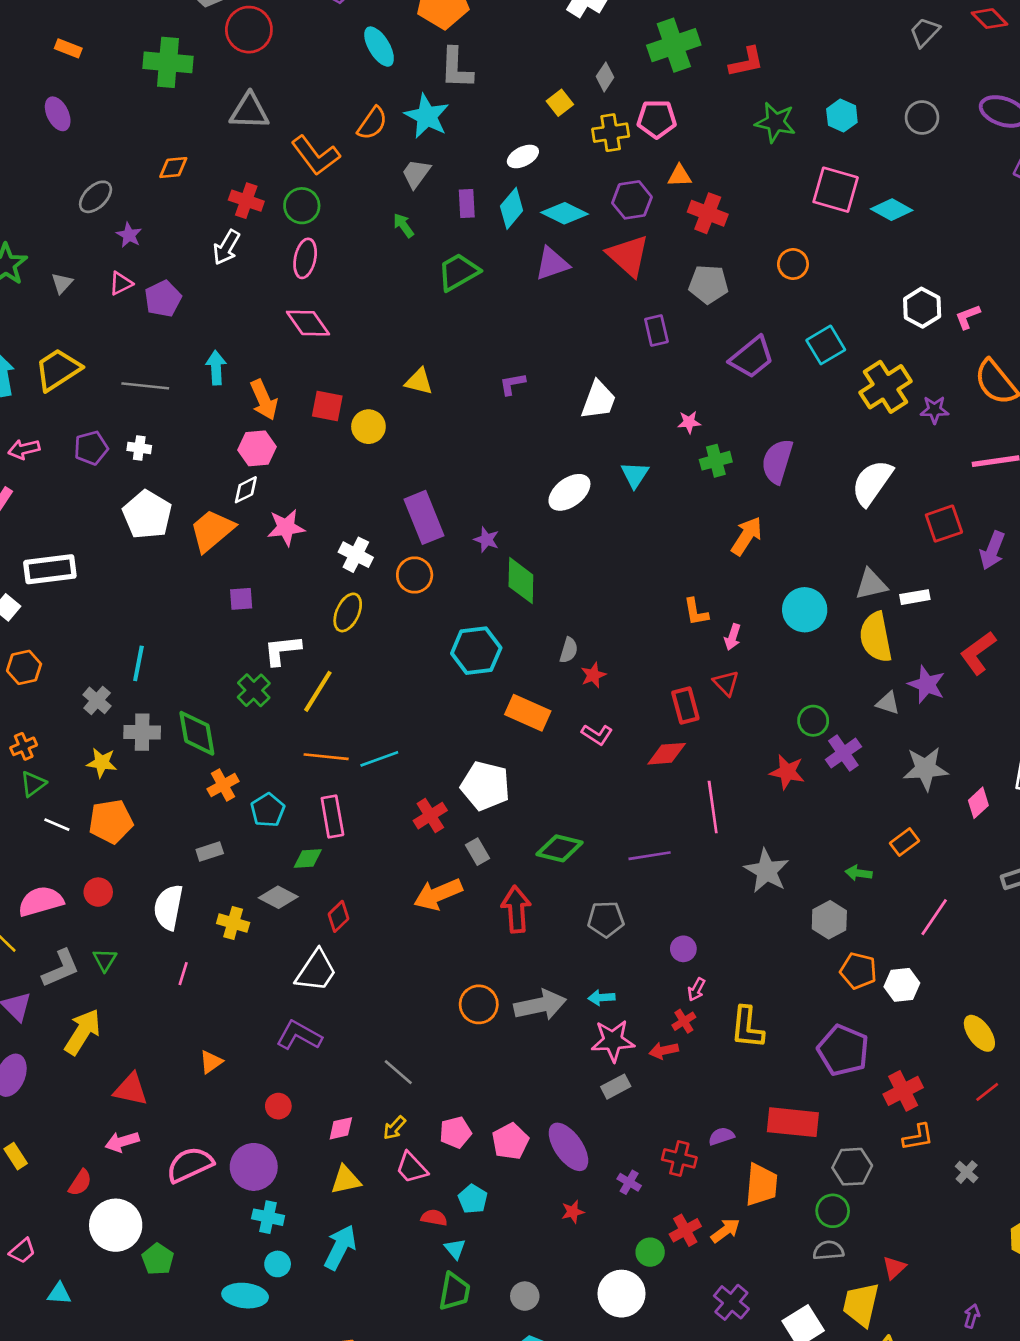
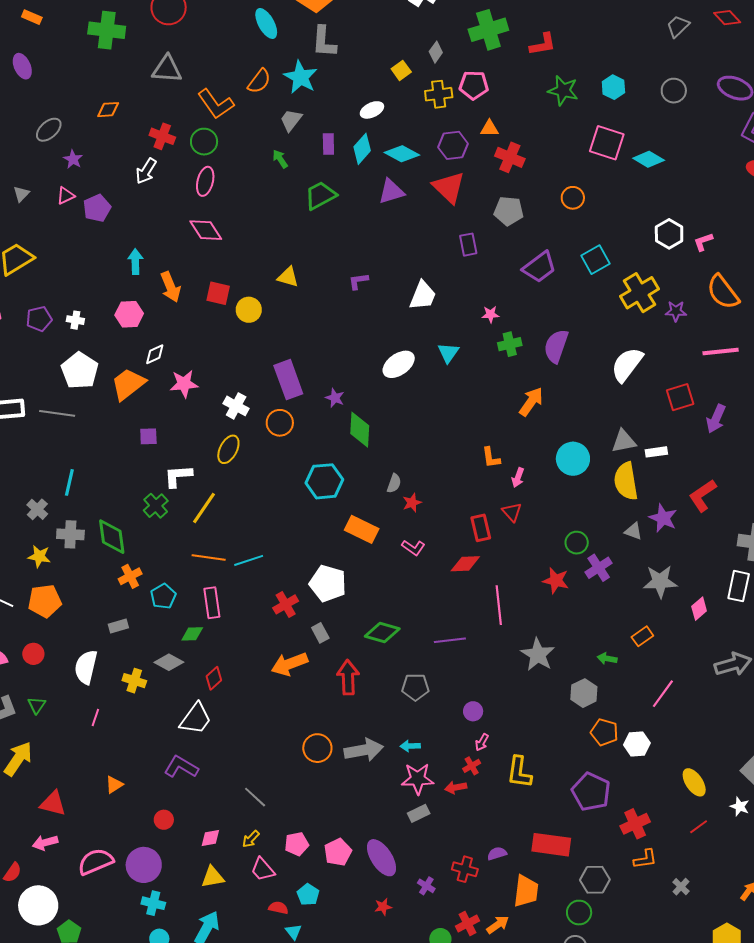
gray line: (145, 386) -> (57, 413), moved
pink hexagon: (257, 448) -> (129, 314), moved

